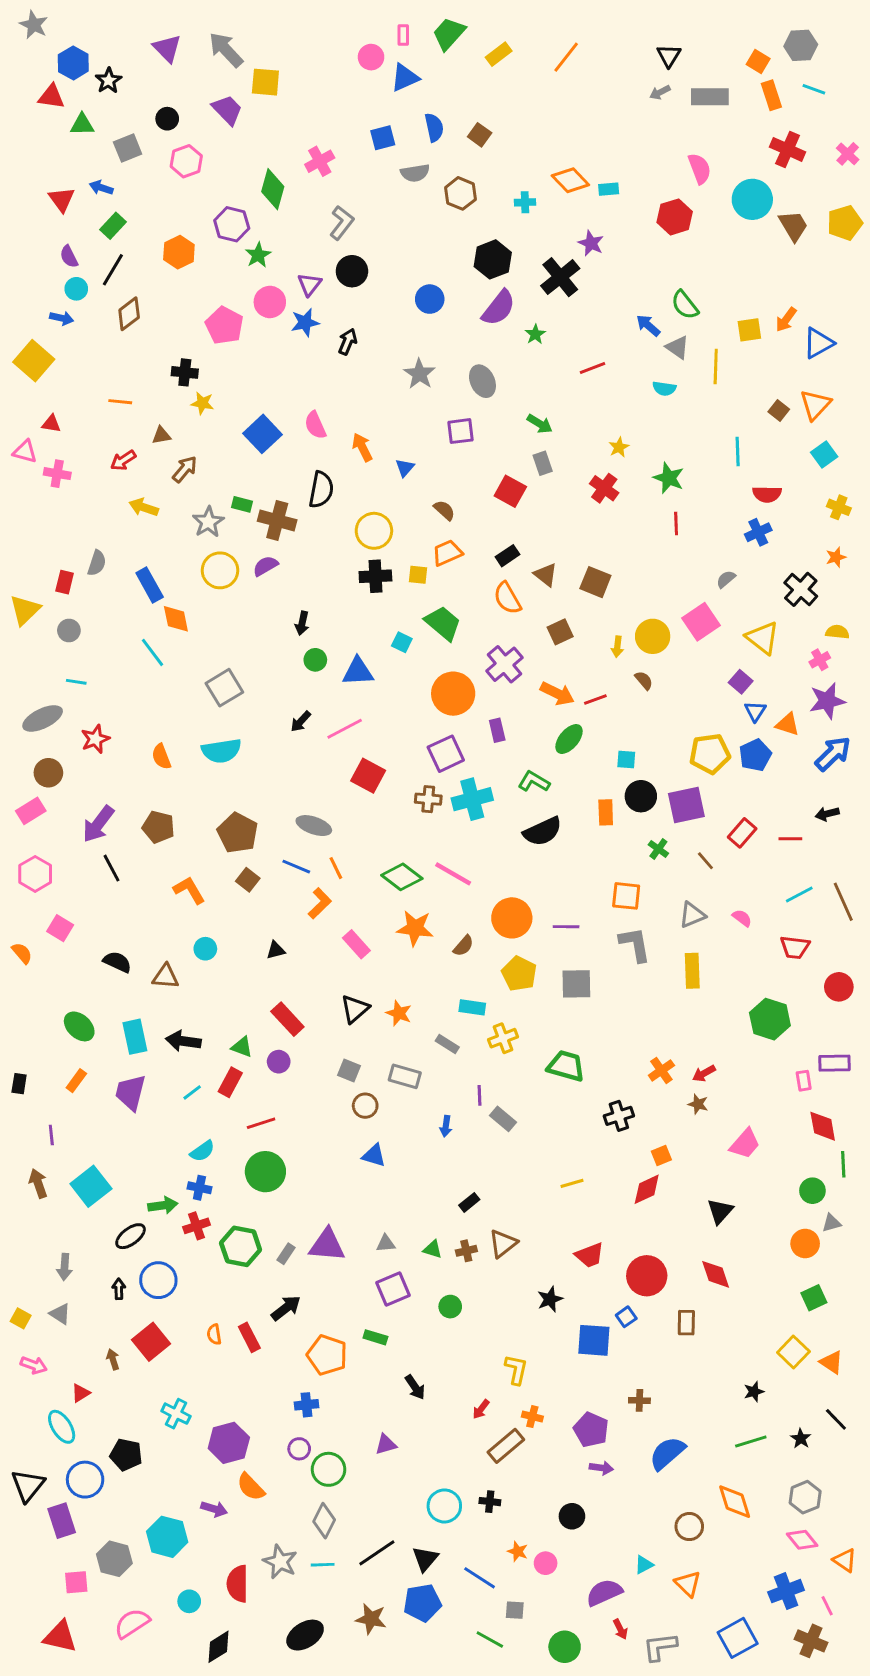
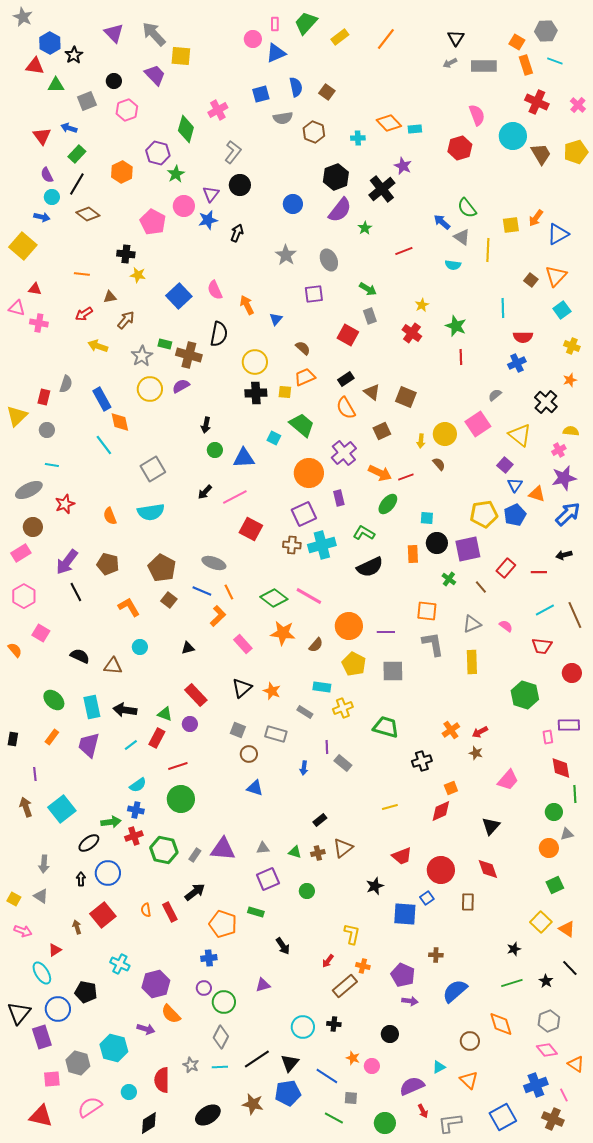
brown diamond: (129, 314) -> (88, 214), turned 75
gray star: (280, 1562) -> (191, 1065), size x0.7

